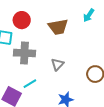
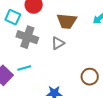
gray triangle: (57, 64) -> (58, 43), moved

